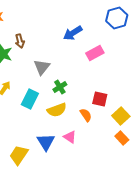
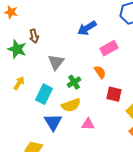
orange semicircle: (86, 115) -> (100, 72), moved
pink triangle: (70, 137) -> (88, 124), moved, turned -32
blue triangle: (46, 142) -> (53, 122), moved

